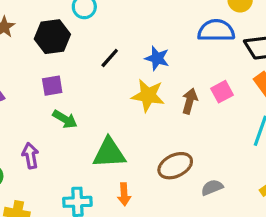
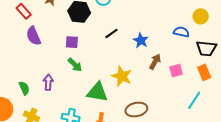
blue semicircle: (216, 31) -> (181, 32), size x0.7
yellow star: (148, 96) -> (122, 76), moved
brown arrow: (190, 101) -> (155, 62), moved

